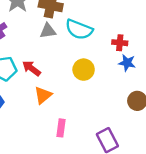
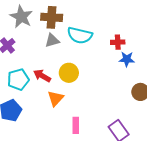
yellow circle: (84, 70) -> (69, 73), moved

